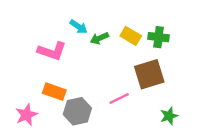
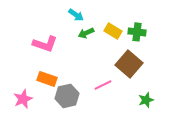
cyan arrow: (79, 27) -> (76, 15), moved
brown square: (149, 74) -> (129, 64), turned -32

